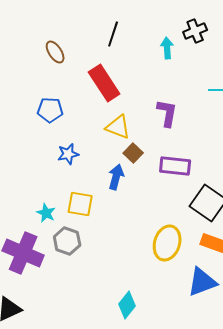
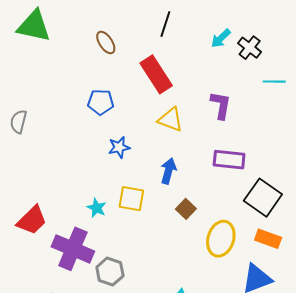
black cross: (195, 31) -> (250, 48), moved, turned -30
cyan arrow: (167, 48) -> (221, 38), turned -130
brown square: (133, 153) -> (186, 209), moved
gray hexagon: (67, 241) -> (110, 272), moved

